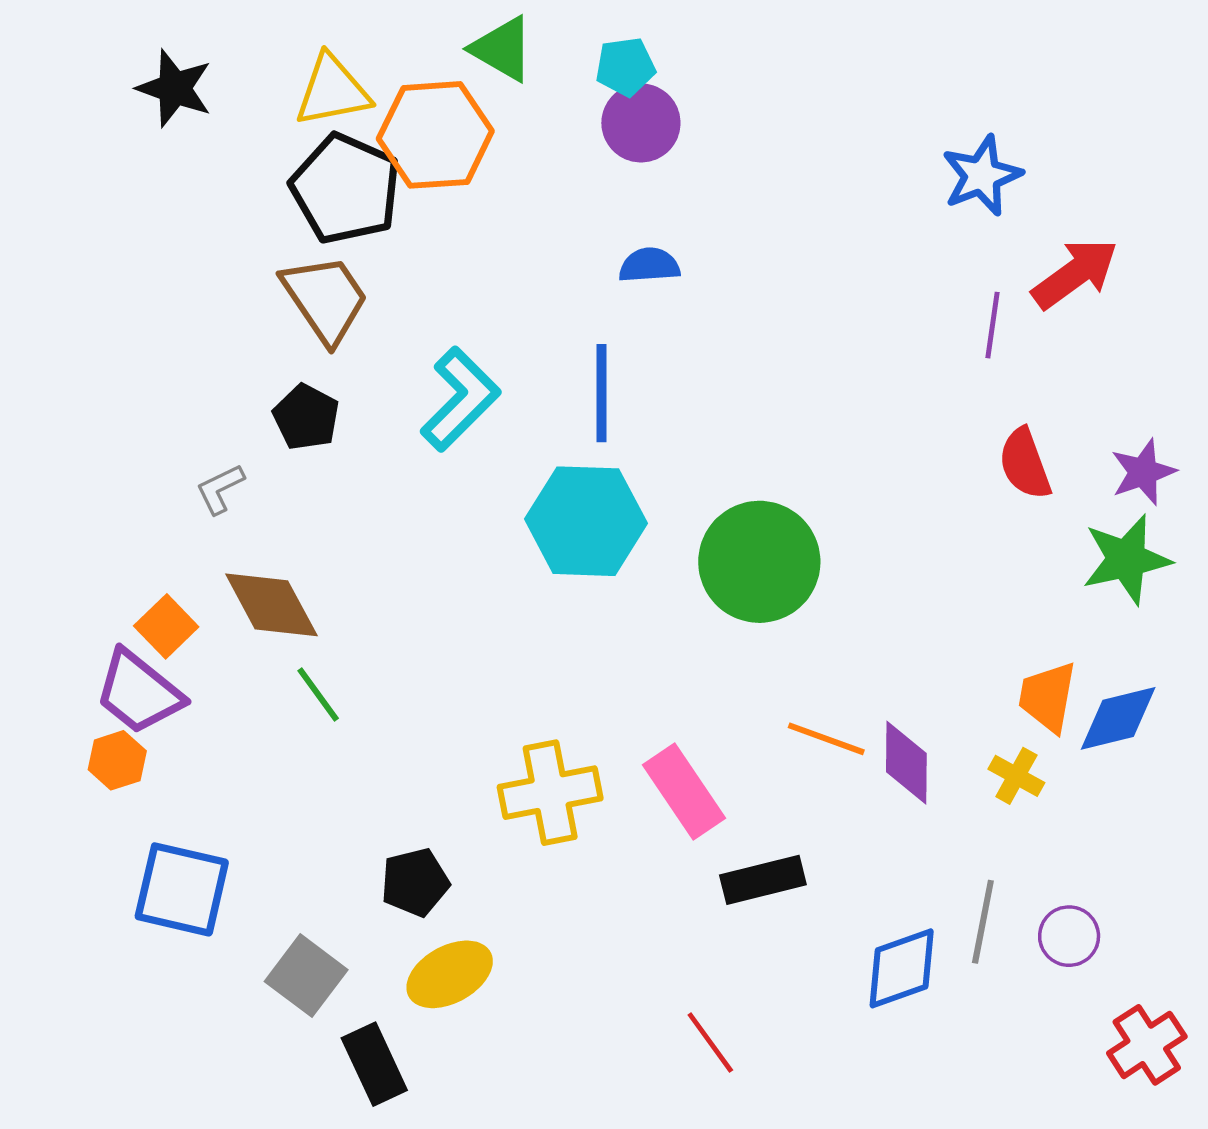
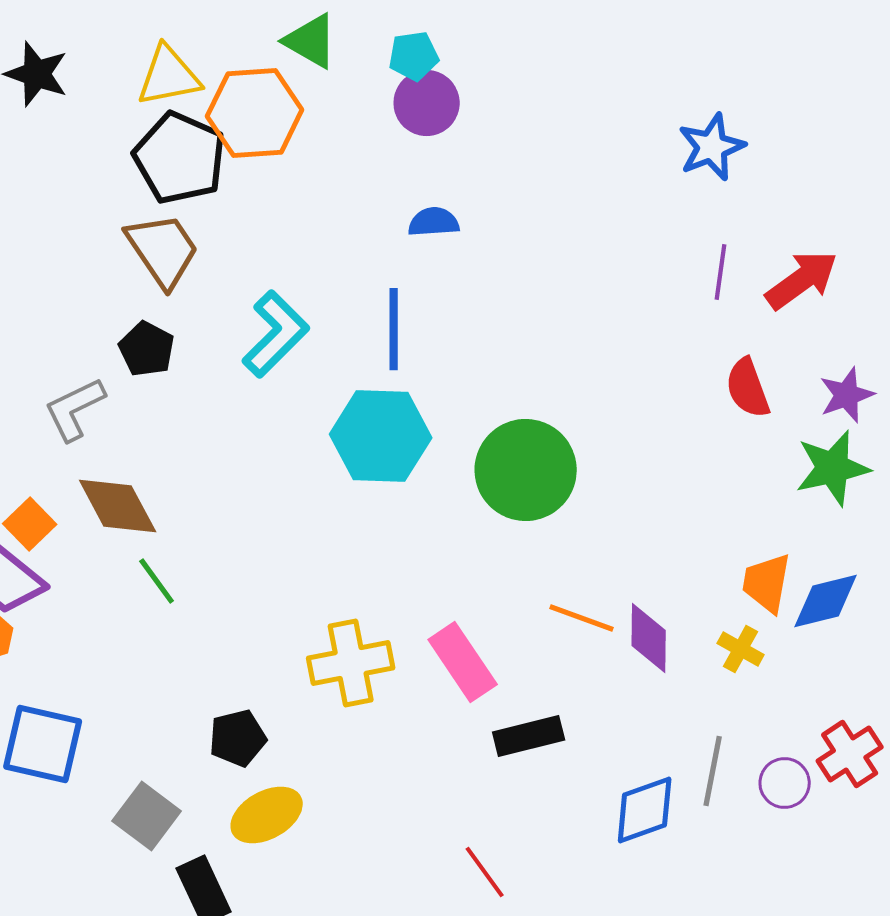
red arrow: (1075, 274) -> (802, 280), moved
gray L-shape: (220, 489) -> (75, 409), size x1.5
red cross: (1147, 1045) -> (850, 754), moved

